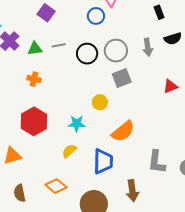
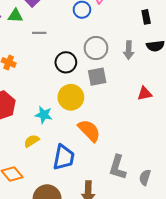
green triangle: (35, 49) -> (15, 16), moved
black circle: (87, 54) -> (66, 62), moved
yellow circle: (100, 102) -> (71, 97), size x1.6
orange semicircle: (123, 131) -> (89, 131), turned -105

